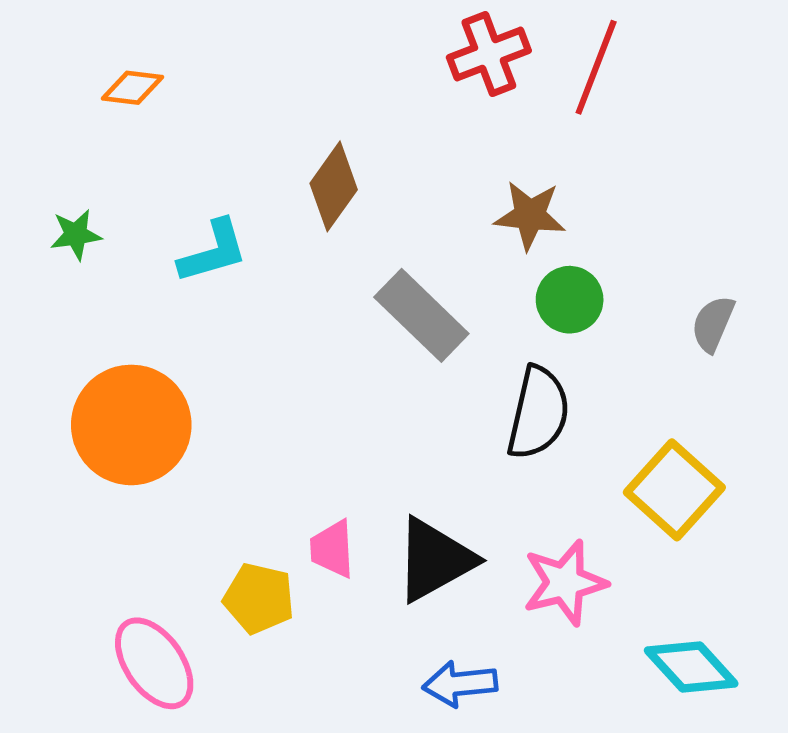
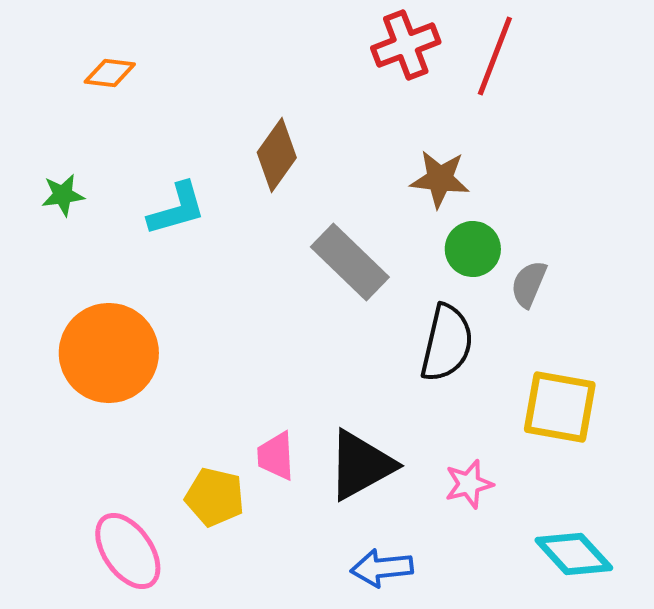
gray semicircle: (713, 324) -> (529, 284), moved
yellow square: (674, 490) -> (560, 407), turned -32
pink star: (565, 583) -> (469, 484), size x0.7

